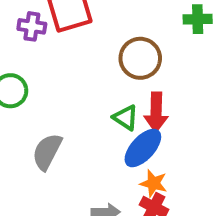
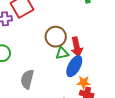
brown circle: (140, 58) -> (56, 37), moved
green triangle: (126, 118) -> (62, 53), turned -32

